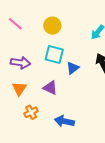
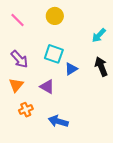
yellow circle: (52, 26) -> (55, 16), moved
purple arrow: (20, 63) -> (19, 59), turned 36

